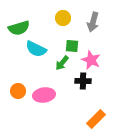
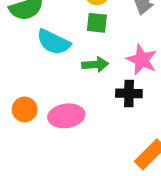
green square: (72, 46) -> (97, 23), moved
green arrow: (62, 63) -> (95, 65), turned -133

